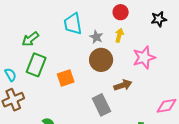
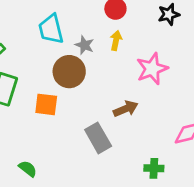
brown circle: (101, 60) -> (69, 72), moved
orange square: (66, 78) -> (46, 104), turned 30

